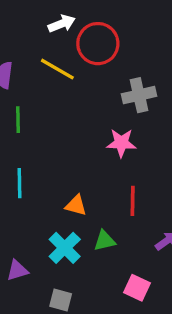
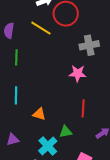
orange triangle: (76, 205) -> (39, 114), moved
cyan cross: (65, 248) -> (48, 146), moved
purple triangle: (17, 270) -> (13, 140), moved

